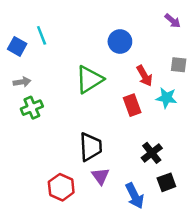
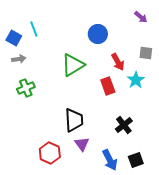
gray arrow: (22, 82) -> (19, 59), moved
cyan star: (166, 98) -> (136, 80), turned 30
black square: (166, 182) -> (136, 160), moved

